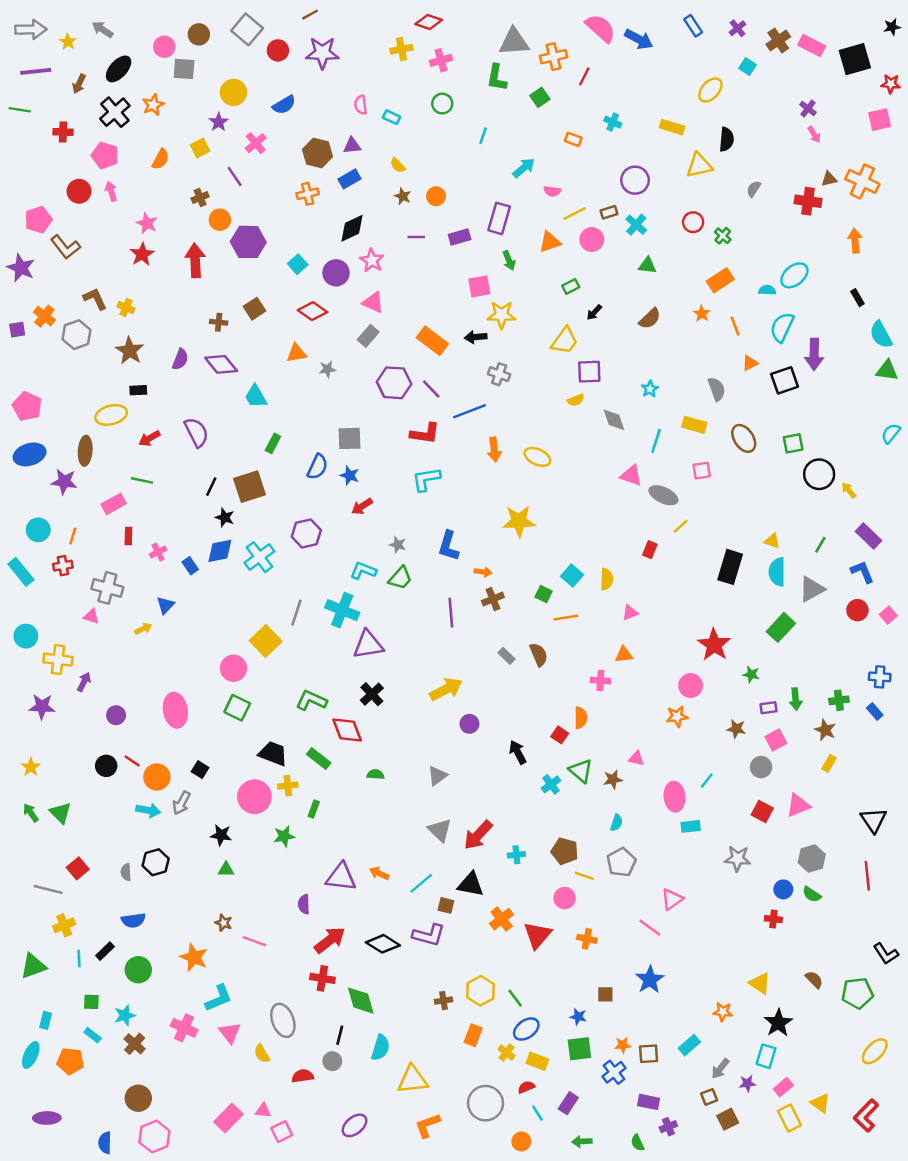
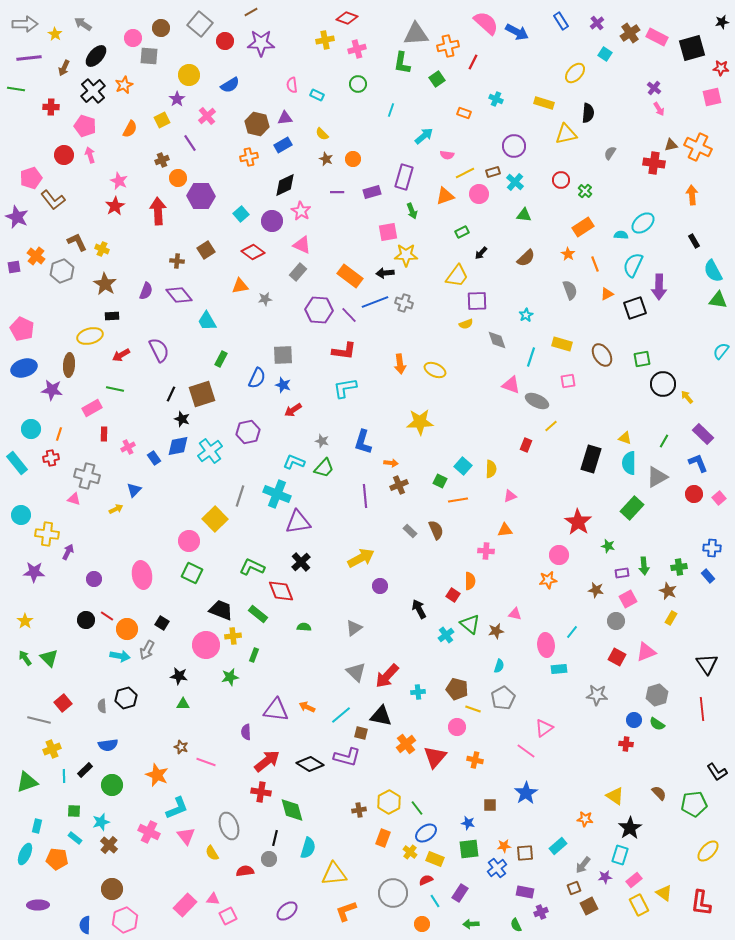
gray semicircle: (717, 389) -> (570, 290), moved
blue line: (469, 411) -> (375, 302), moved
red L-shape: (866, 1116) -> (701, 903), turned -36

